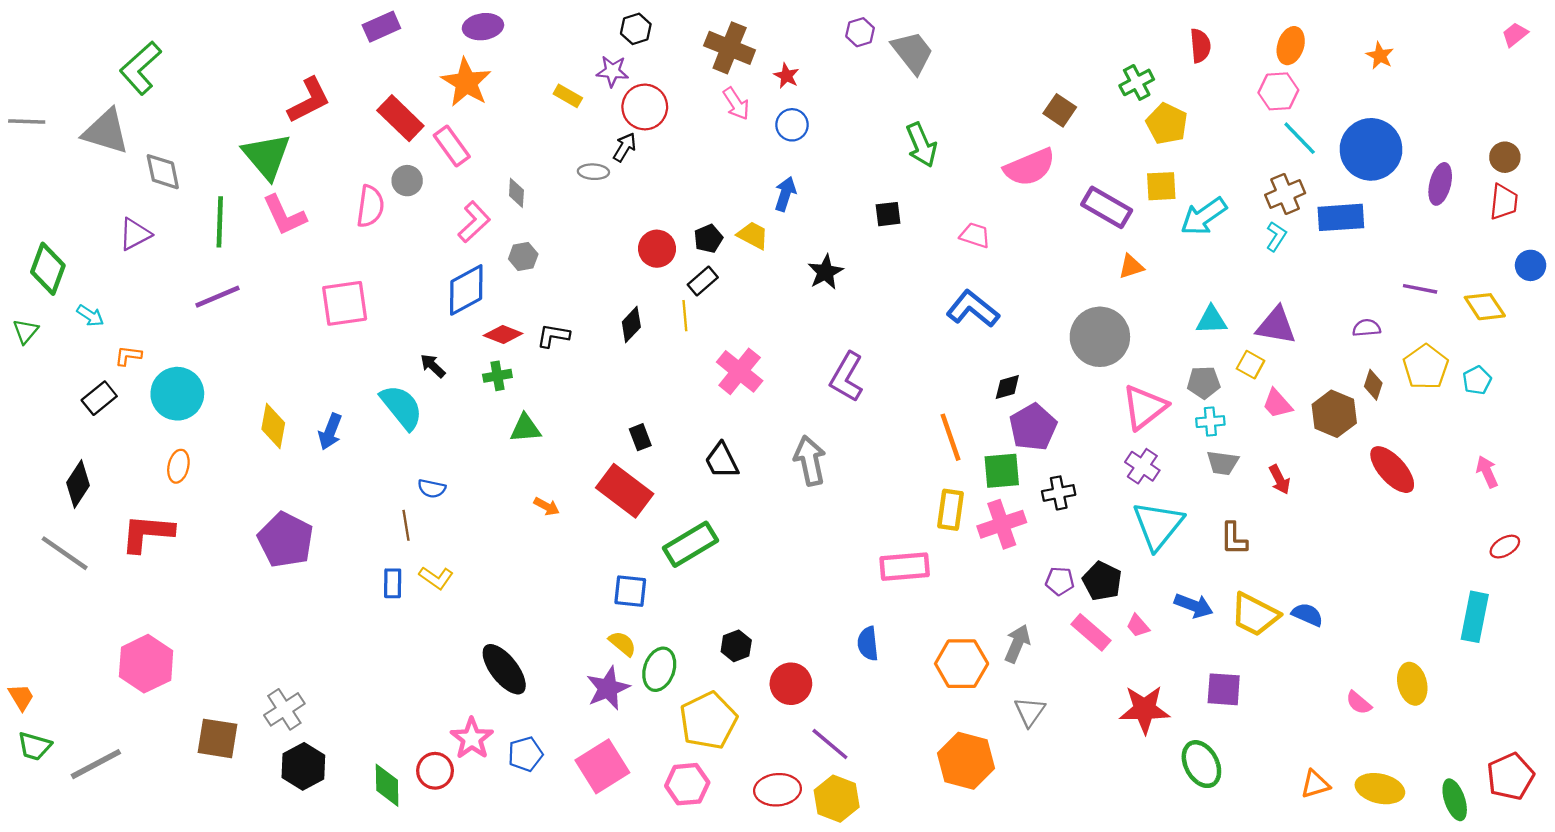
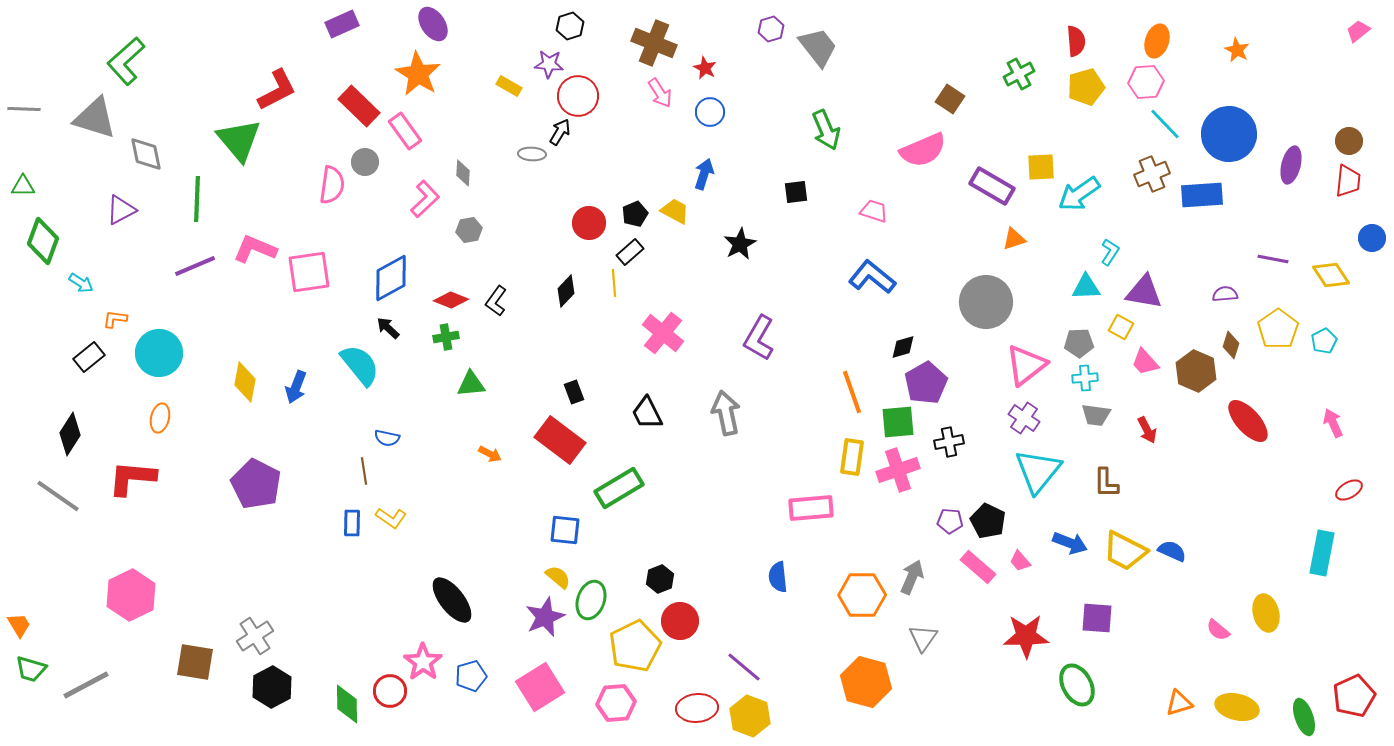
purple ellipse: (483, 27) -> (433, 24), turned 64
yellow pentagon: (1167, 124) -> (1086, 87), moved, turned 30
pink L-shape: (284, 215) -> (255, 249), moved, turned 138
cyan L-shape: (1276, 236) -> (1110, 252), moved
blue diamond: (466, 290) -> (391, 278), moved
green triangle: (26, 331) -> (23, 186), moved, turned 50
black L-shape: (553, 336) -> (496, 301), turned -64
red circle: (791, 684) -> (680, 621), moved

